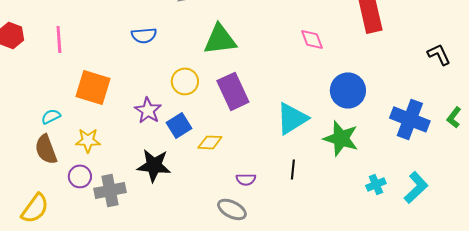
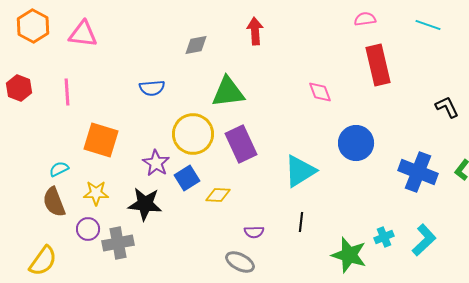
yellow circle: (185, 81) -> (193, 134), size x1.5
green star: (341, 138) -> (349, 255), moved
black star: (154, 165) -> (145, 204), moved

